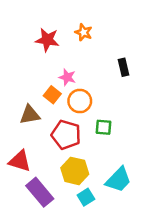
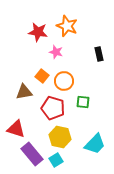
orange star: (83, 32) -> (67, 26), size x1.5
pink star: (67, 77) -> (56, 52), moved
cyan square: (86, 197) -> (56, 160), moved

